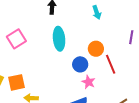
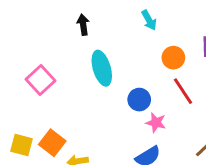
orange circle: (96, 49) -> (173, 58), moved
orange square: (16, 82) -> (52, 143), turned -30

